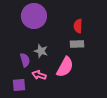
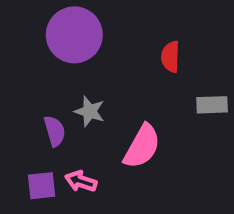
gray rectangle: (77, 44) -> (212, 105), moved
pink arrow: (39, 75) -> (81, 181), moved

